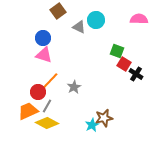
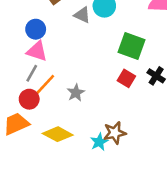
green square: (117, 51) -> (132, 46), size x1.5
red square: (124, 64) -> (126, 78), moved
gray line: (47, 106) -> (32, 73), moved
yellow diamond: (47, 123) -> (58, 134), moved

